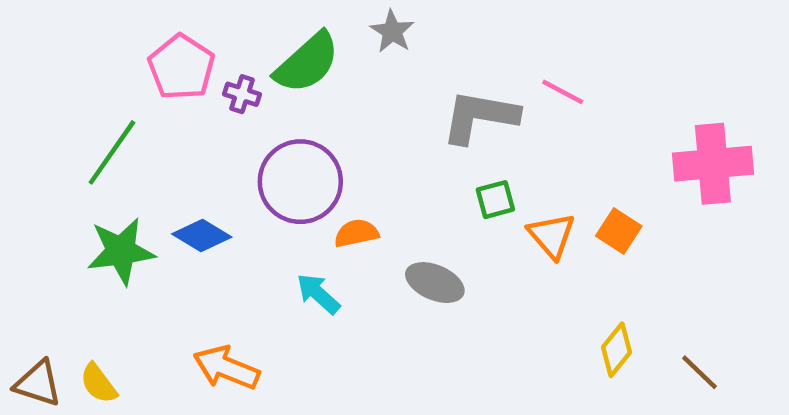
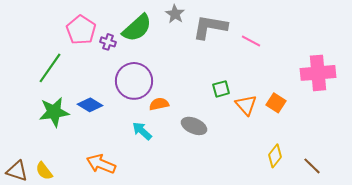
gray L-shape: (480, 117) -> (210, 27), moved

